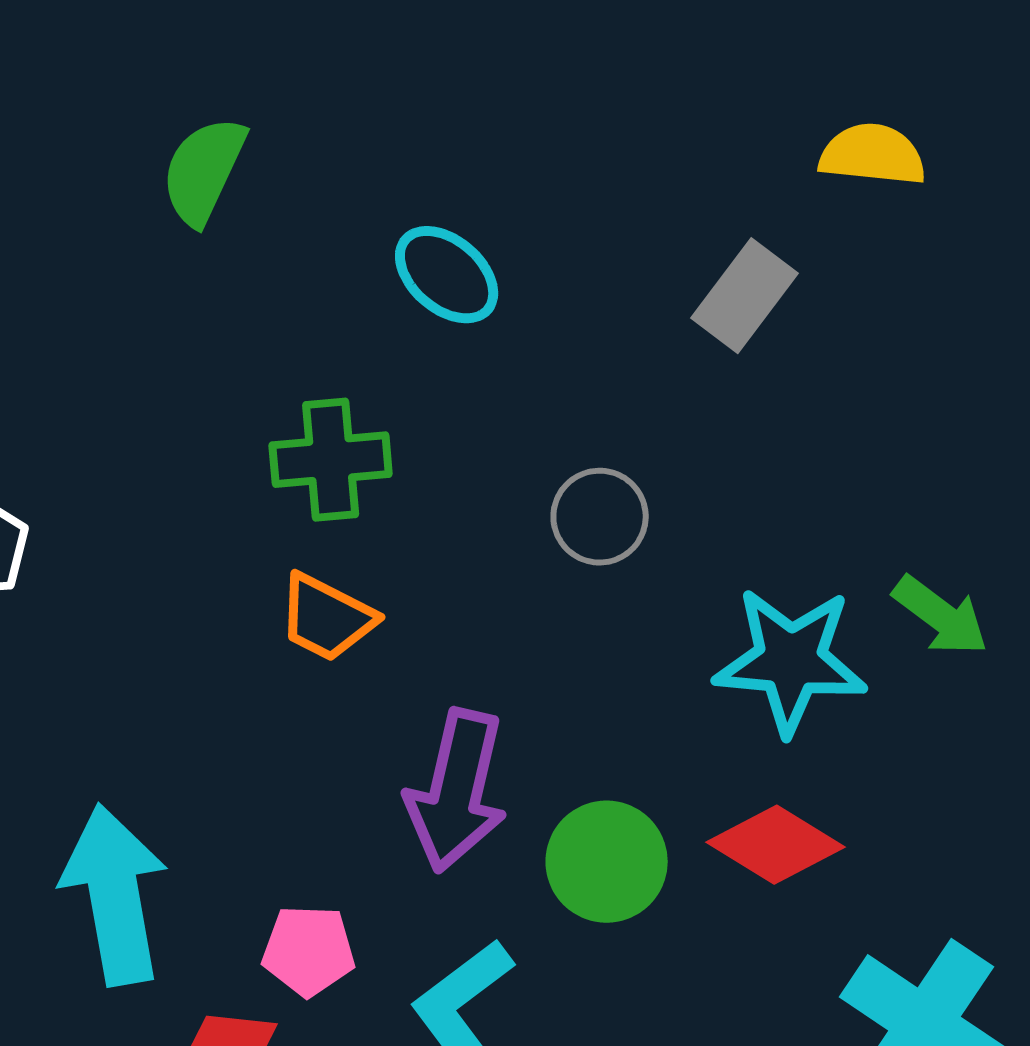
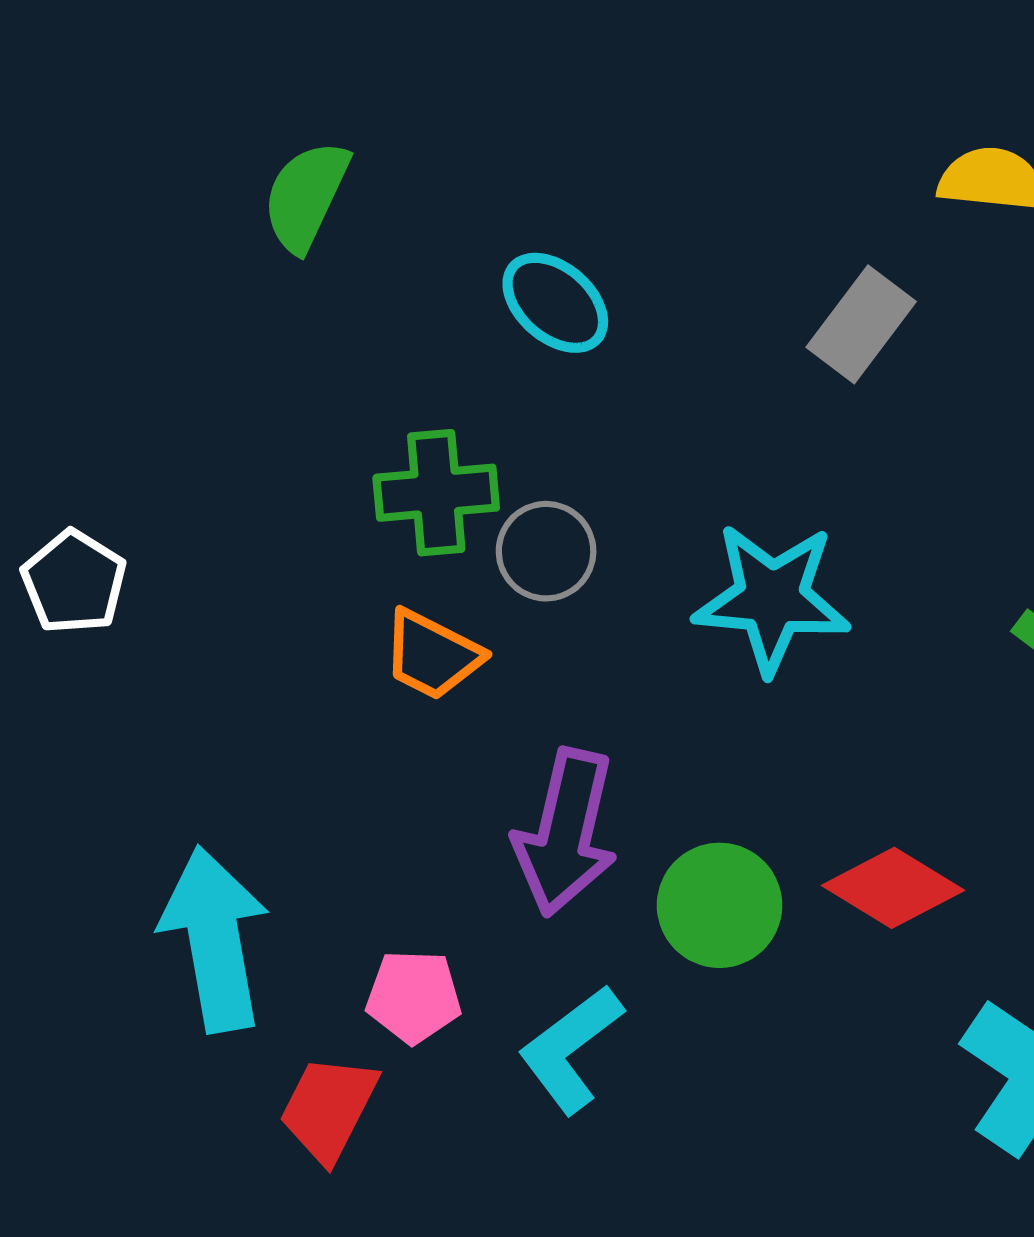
gray circle: (600, 517) -> (546, 551), moved
cyan star: (791, 661) -> (772, 598), moved

